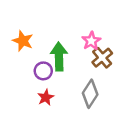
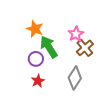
orange star: (23, 41) -> (35, 29), moved
green arrow: (59, 56) -> (49, 47), turned -30

